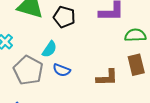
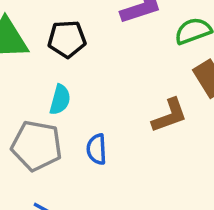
blue semicircle: (62, 70) -> (97, 149), moved, turned 84

